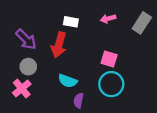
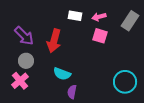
white rectangle: (71, 22) -> (75, 16), moved
pink square: (109, 59) -> (100, 36), moved
cyan circle: (111, 84) -> (125, 82), moved

